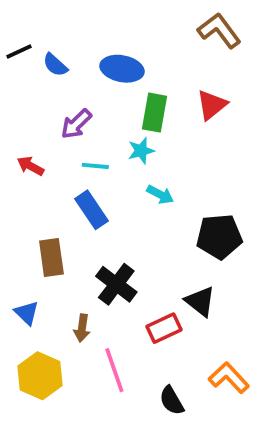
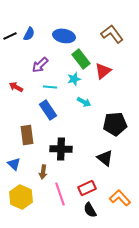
brown L-shape: (219, 31) -> (112, 34), moved
black line: (19, 52) -> (10, 36), moved
blue semicircle: (55, 65) -> (29, 34), turned -104
red triangle: (212, 105) -> (103, 71), moved
green rectangle: (154, 113) -> (81, 59), turned -48
black cross: (116, 284) -> (61, 149), turned -35
red rectangle: (164, 328) -> (87, 188), moved

